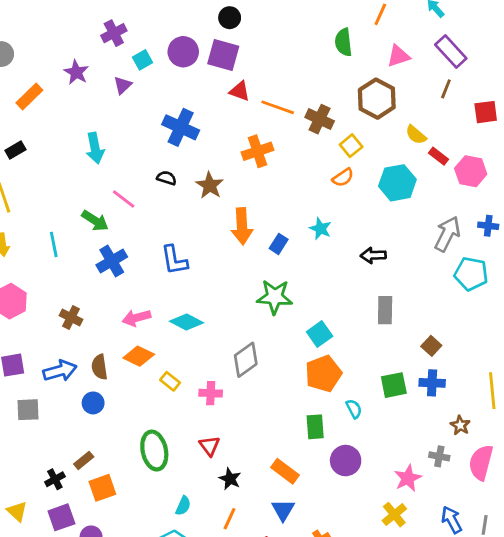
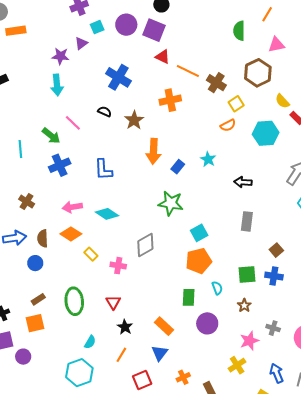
purple star: (76, 72) -> (60, 56), moved, turned -30
orange rectangle: (29, 96) -> (16, 31), moved, turned 30
brown star: (460, 425) -> (244, 305), moved
brown rectangle: (84, 460) -> (38, 299), moved

